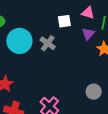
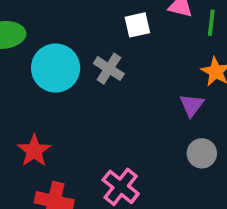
purple triangle: (88, 34) -> (192, 105), moved

